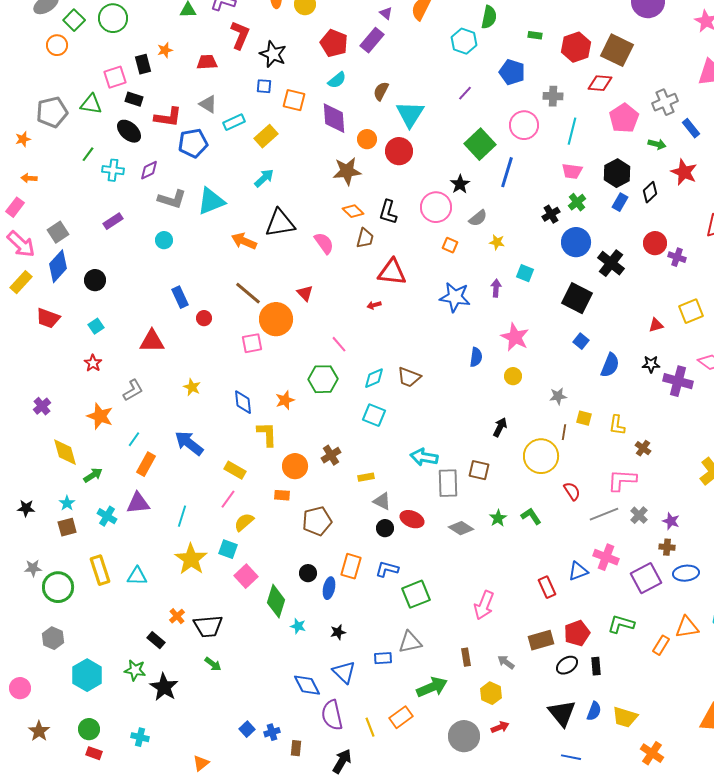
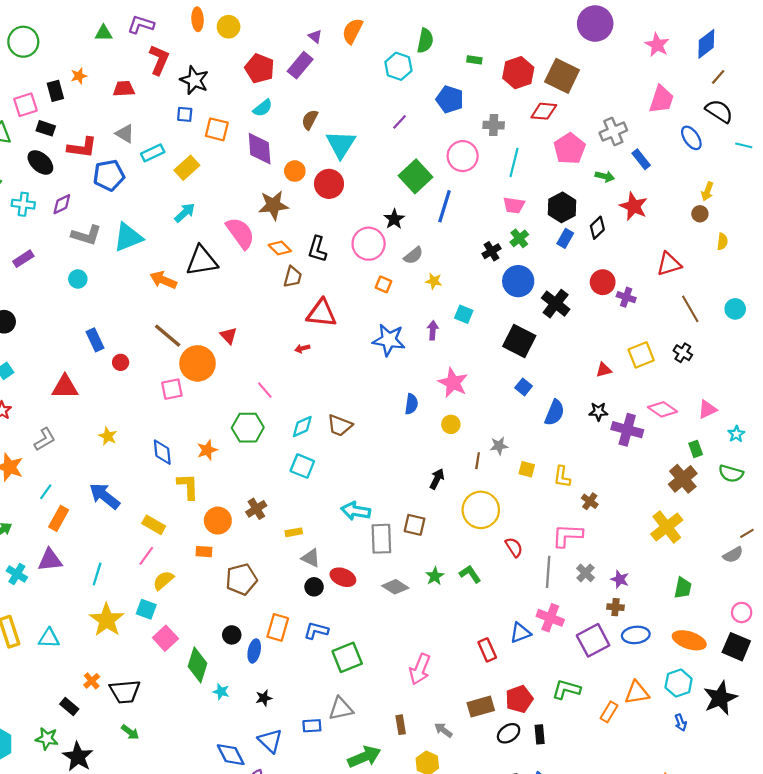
pink semicircle: (324, 243) -> (240, 233), moved, size x1.4
brown line: (564, 432) -> (478, 461), moved
gray line: (604, 514) -> (548, 572), turned -64

